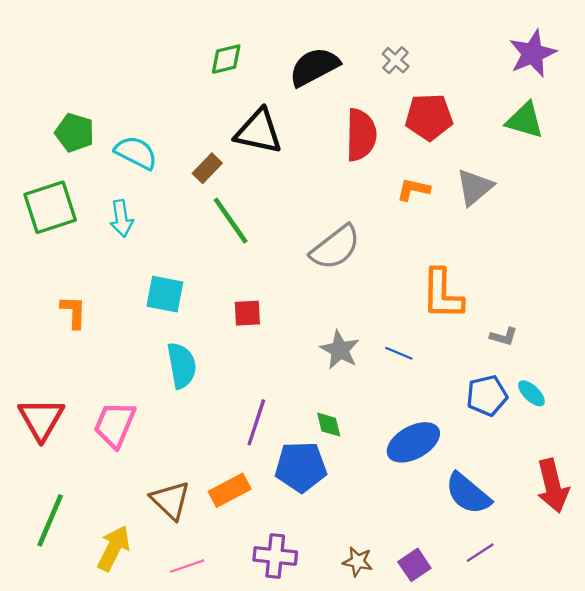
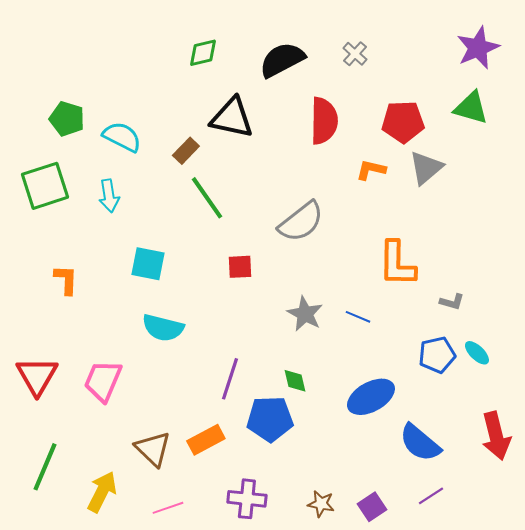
red pentagon: (429, 117) -> (403, 122), moved
red square: (247, 313) -> (240, 267), moved
cyan semicircle: (182, 365) -> (163, 328), turned 114

